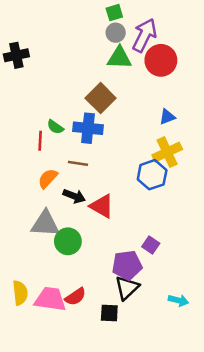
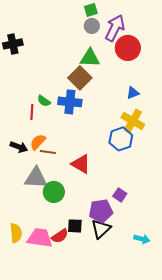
green triangle: (119, 58) -> (90, 58), moved
yellow cross: (167, 152) -> (133, 121), turned -35
brown line: (78, 163) -> (48, 152), moved
black arrow: (74, 196) -> (19, 147), moved
black square: (109, 313) -> (75, 226), moved

